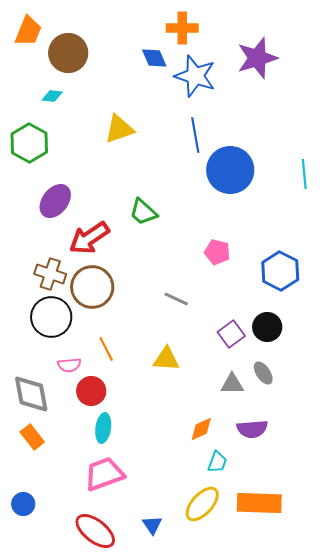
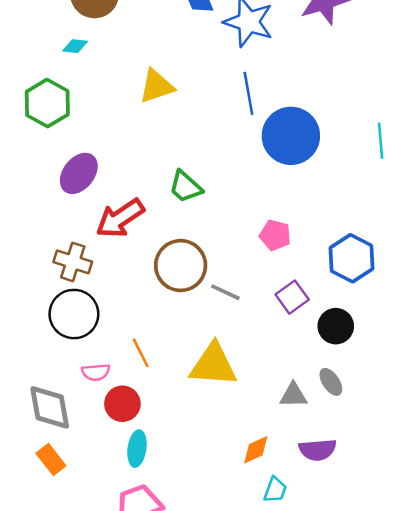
brown circle: (92, 287) -> (181, 266), moved
purple square: (231, 334) -> (292, 297), moved
yellow triangle: (166, 359) -> (213, 365), size x1.5

